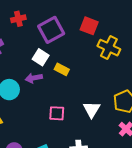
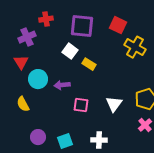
red cross: (18, 19) -> (46, 19), moved
purple square: (51, 30) -> (82, 26), turned 30
purple arrow: (34, 78) -> (62, 85), moved

